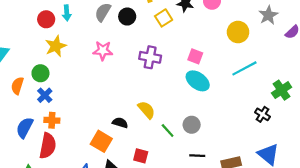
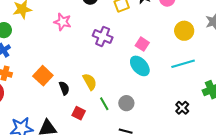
black cross: (262, 114) -> (182, 108), moved
black semicircle: (120, 123) -> (64, 88), turned 40
orange square: (101, 141) -> (43, 76), moved
red square: (141, 156) -> (79, 113), moved

